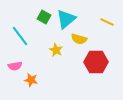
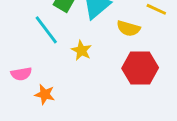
cyan line: (20, 36) -> (46, 30), moved
yellow semicircle: (79, 39) -> (128, 28), moved

